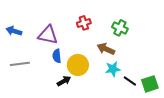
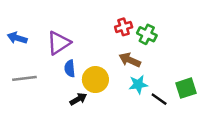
red cross: (84, 23) -> (124, 27), moved
purple triangle: (48, 35) -> (59, 43), turned -45
green square: (150, 84) -> (186, 88), moved

